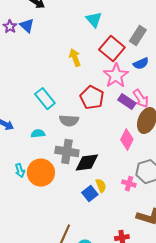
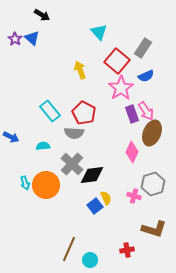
red pentagon: (92, 98) -> (84, 113), moved
purple rectangle: (127, 102) -> (132, 114), turned 36
gray cross: (67, 152) -> (72, 164), turned 35

